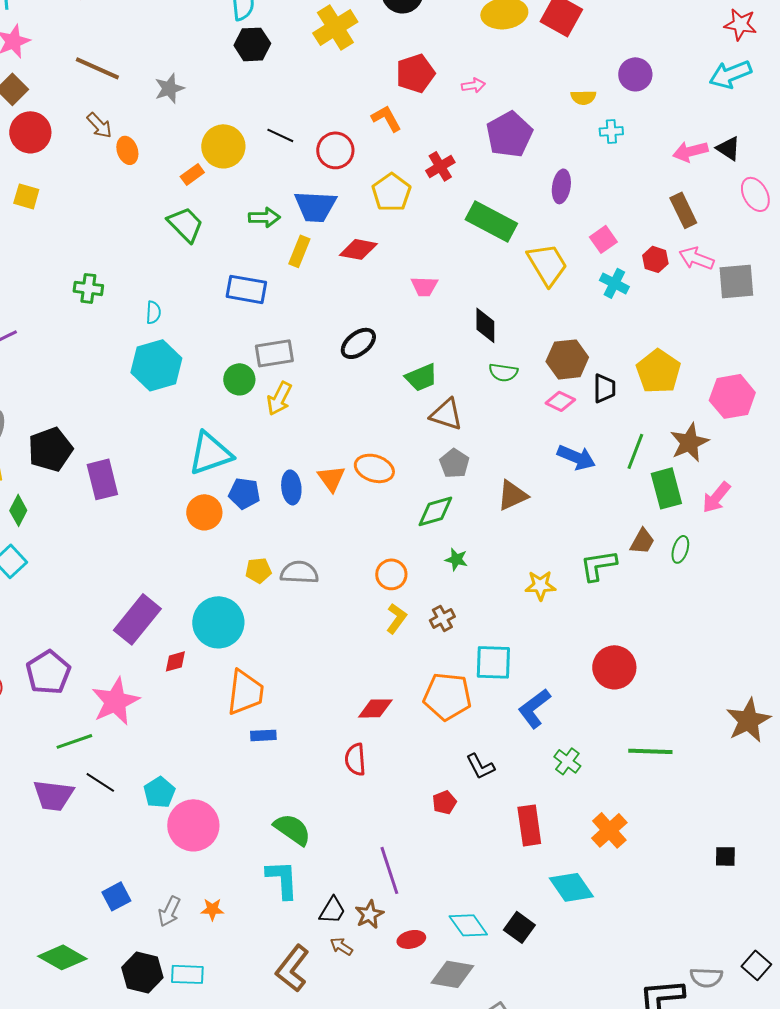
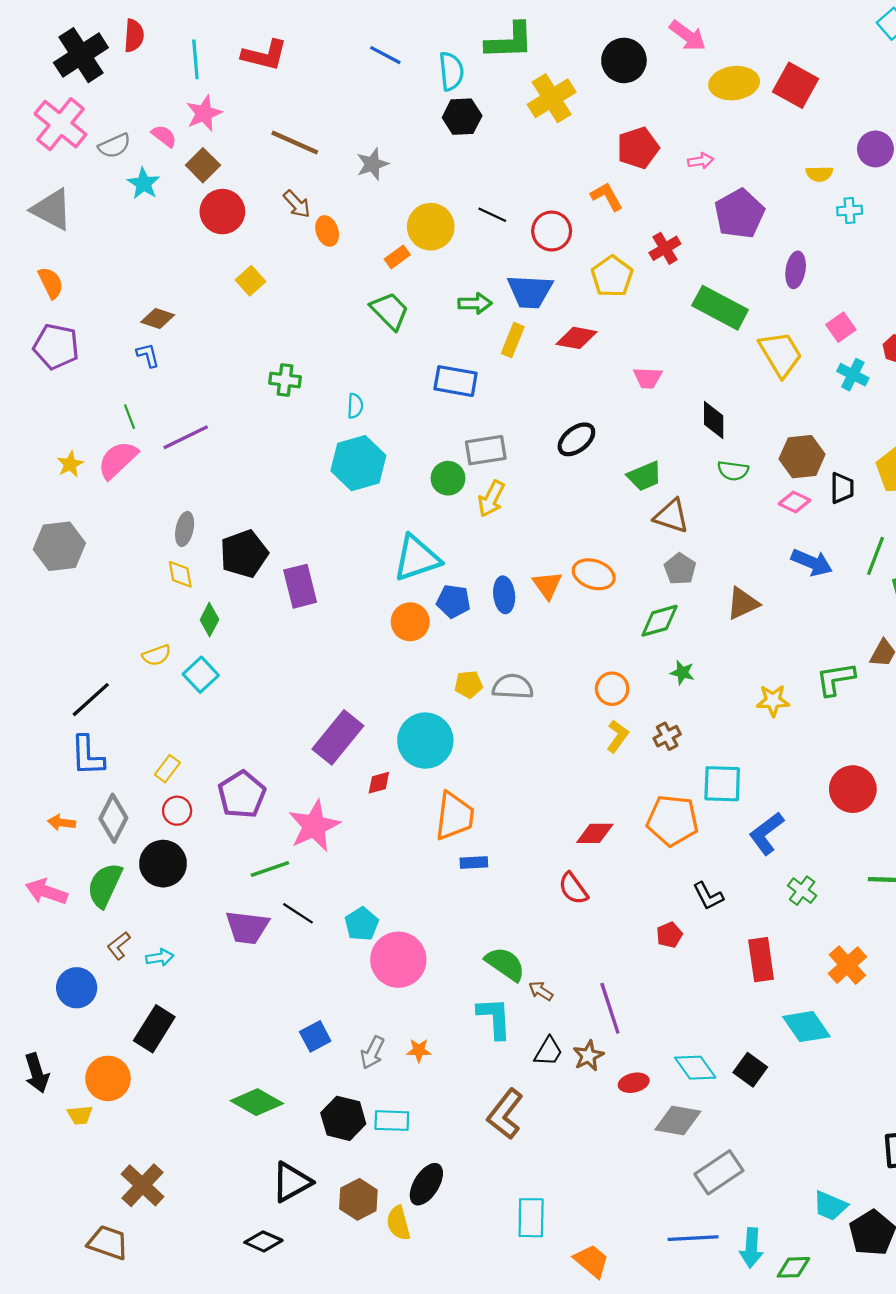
yellow square: (26, 196) -> (250, 281), moved, turned 32
red semicircle: (355, 759) -> (573, 888), turned -32
brown arrow: (341, 946) -> (541, 991), moved

